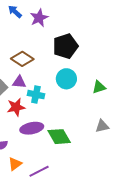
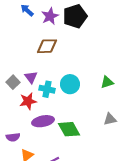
black pentagon: (65, 46) -> (75, 16), moved
brown diamond: (22, 59) -> (47, 46), moved, turned -35
cyan circle: (66, 79) -> (70, 84), moved
purple triangle: (19, 82) -> (31, 77), turned 48

